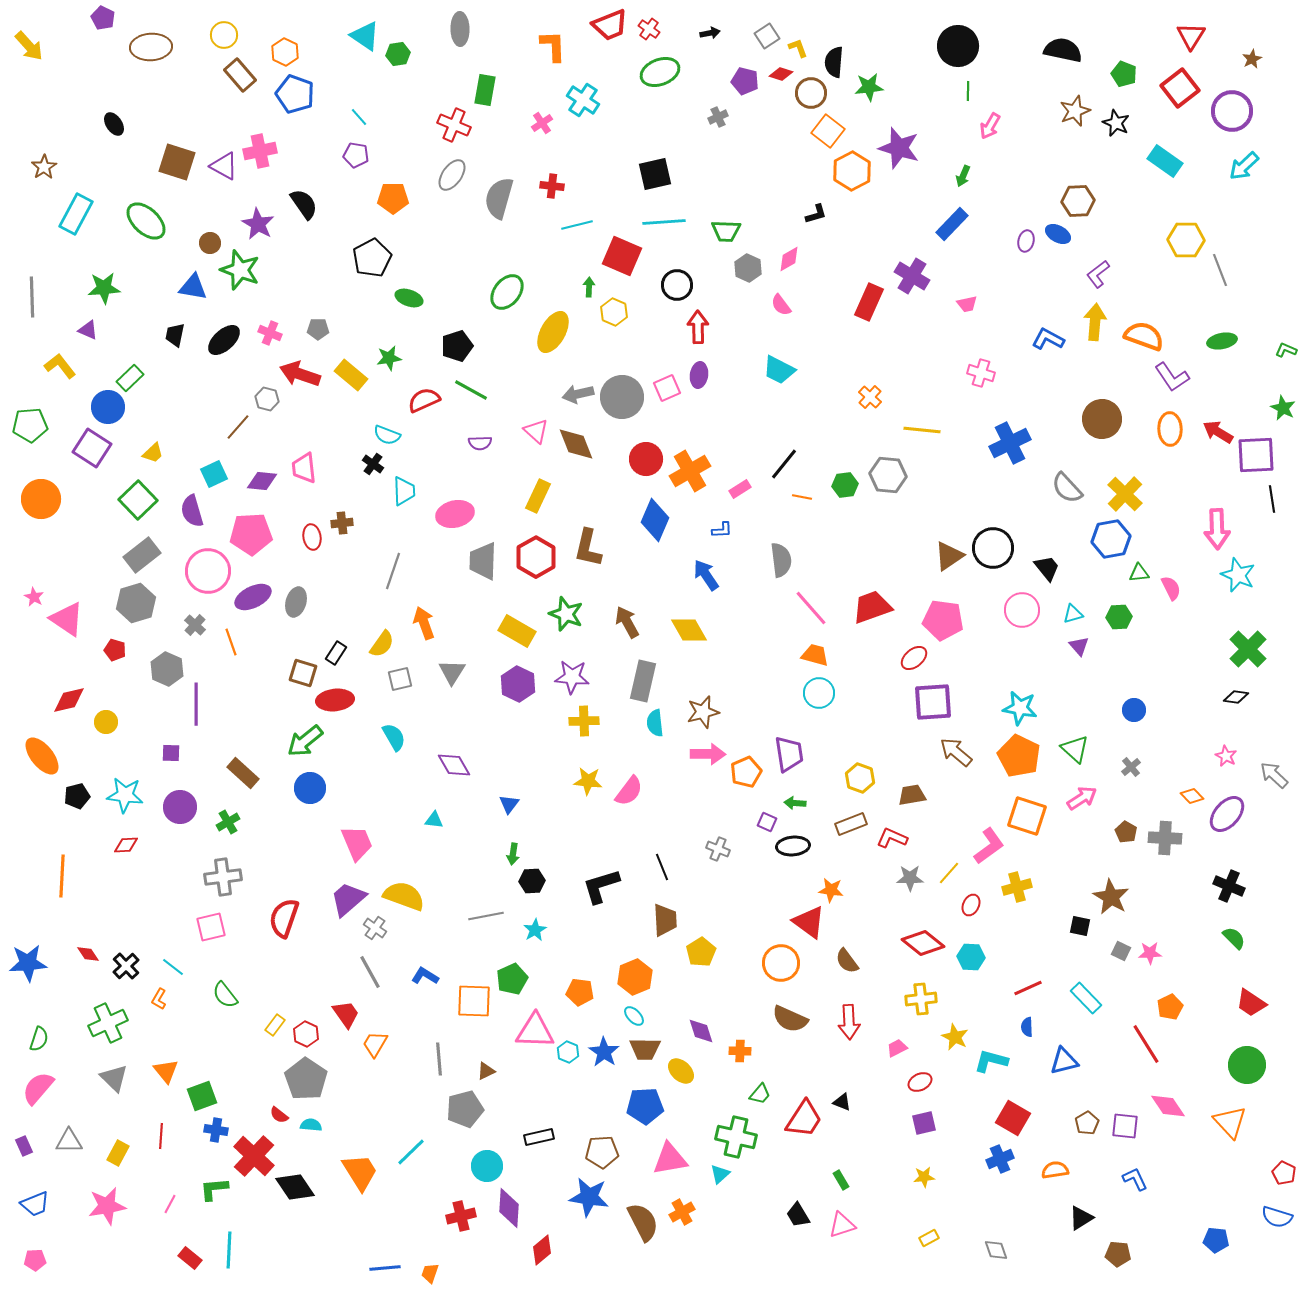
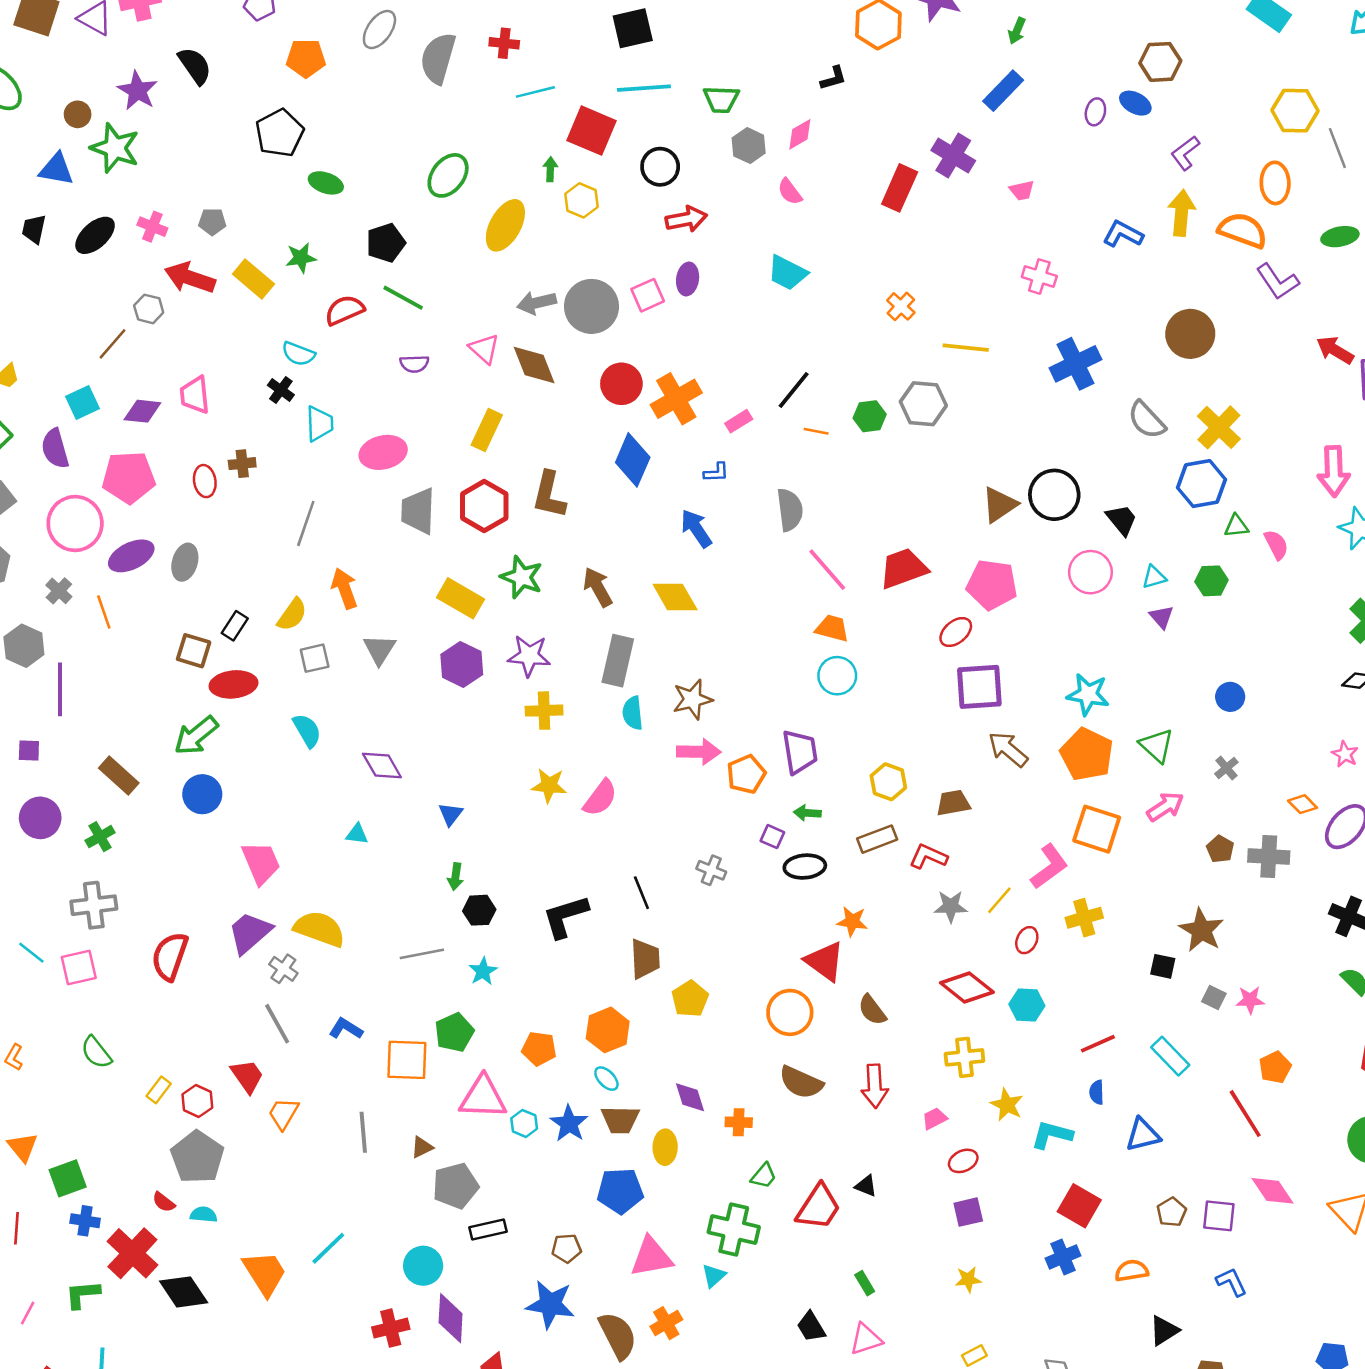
red arrow: (698, 327) -> (686, 219), turned 80
orange ellipse: (1170, 429) -> (1275, 183), moved
cyan line: (173, 967) -> (31, 953), moved
yellow ellipse: (681, 1071) -> (665, 1147), turned 48
gray pentagon: (465, 1109) -> (456, 1186), moved
brown pentagon: (602, 1152) -> (567, 1248), size x0.7

